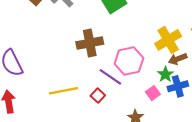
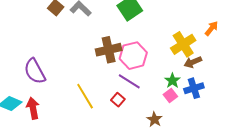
pink hexagon: (129, 61) -> (133, 56), moved
green star: (165, 74) -> (172, 81), moved
yellow line: (64, 91) -> (85, 96), turned 72

